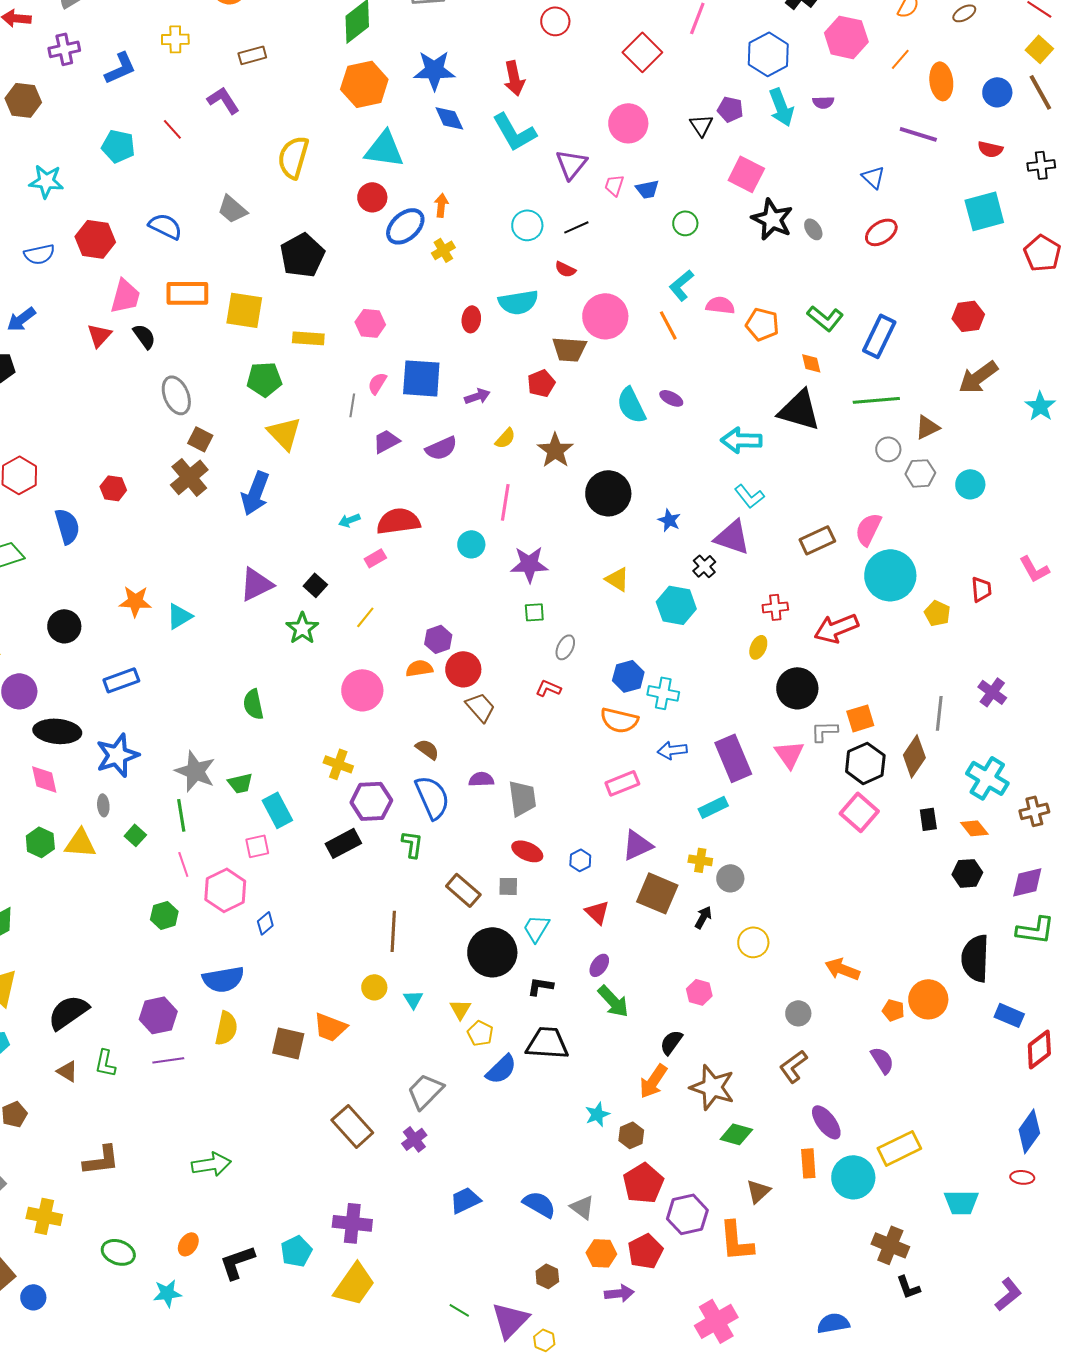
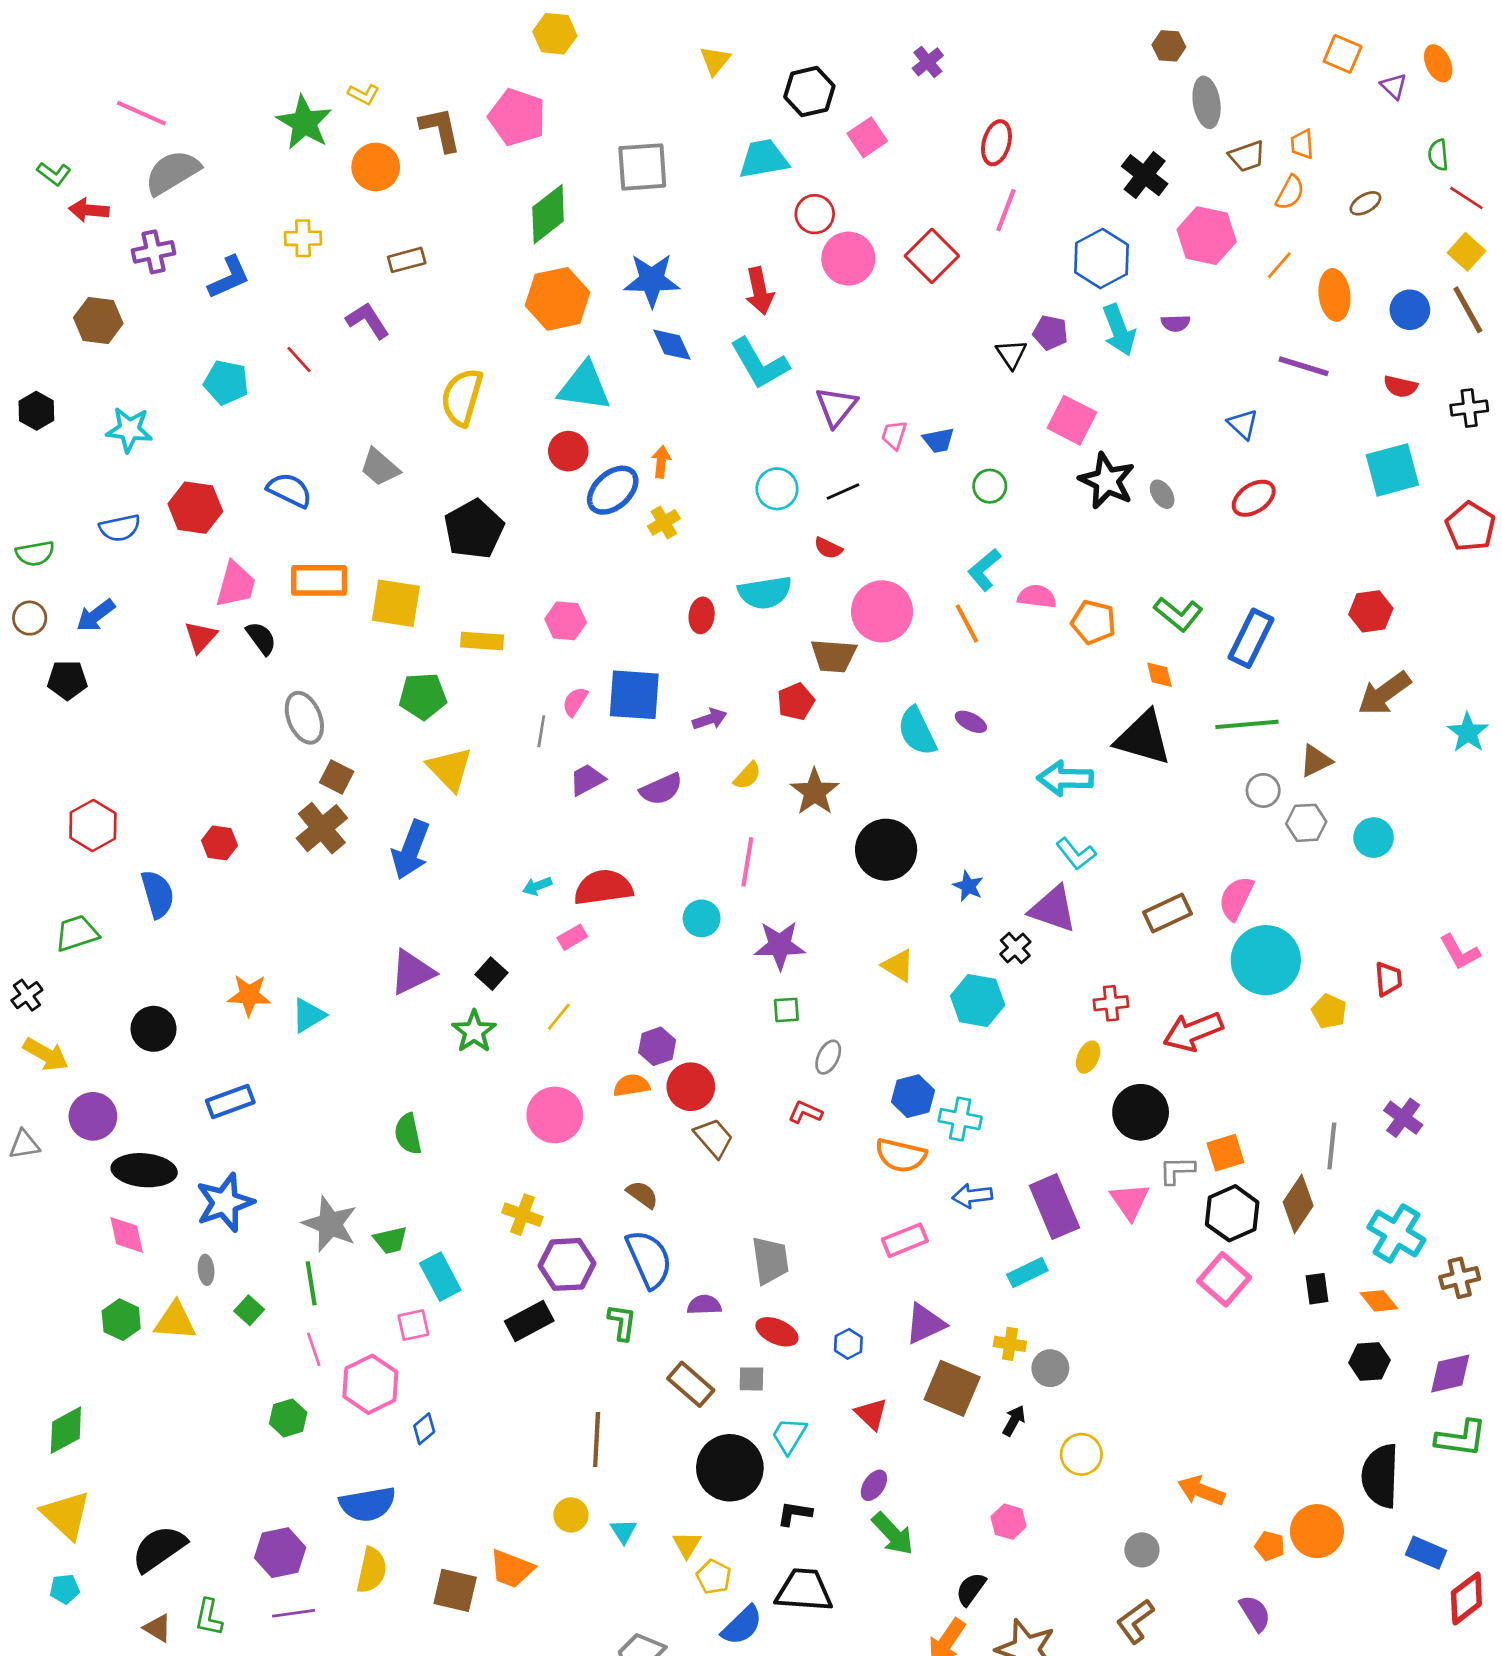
pink circle: (628, 123) -> (848, 259), moved
purple semicircle: (481, 779) -> (704, 1305), moved

